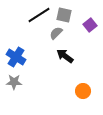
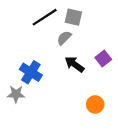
purple square: (90, 25) -> (103, 59), moved
blue cross: (16, 57) -> (31, 72), moved

